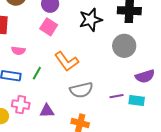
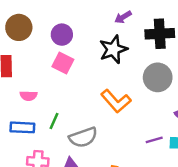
orange L-shape: (67, 61) -> (116, 101), moved
gray semicircle: (81, 90) -> (83, 137), moved

